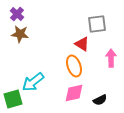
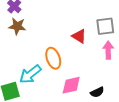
gray square: (97, 24) -> (105, 26), moved
orange ellipse: (74, 66) -> (53, 58), moved

